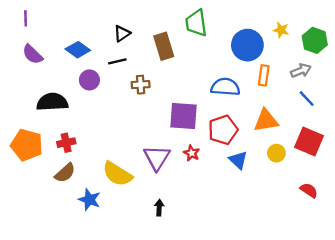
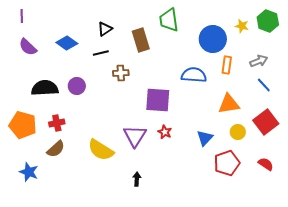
green hexagon: (315, 40) -> (268, 21), moved
purple circle: (89, 80) -> (77, 86), moved
red pentagon: (223, 130) -> (227, 163), moved
red square: (309, 141) -> (266, 122), turned 30
blue triangle: (238, 160) -> (205, 138), turned 30
blue star: (89, 200) -> (29, 172), moved

